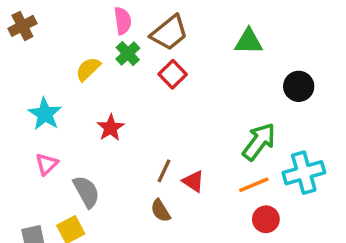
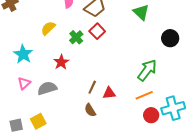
green triangle: (249, 41) -> (141, 12), turned 42
green cross: (128, 54) -> (76, 37), moved
cyan cross: (304, 173) -> (173, 108), moved
red triangle: (193, 181) -> (109, 93), turned -40
gray semicircle: (86, 192) -> (47, 88), moved, turned -78

